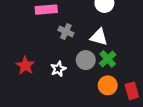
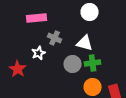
green cross: (108, 59) -> (93, 63), turned 35
white star: (58, 69) -> (39, 53), moved

